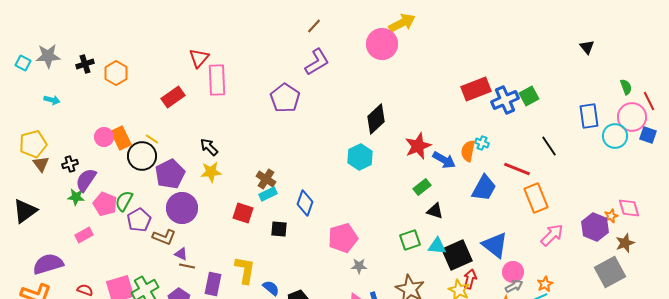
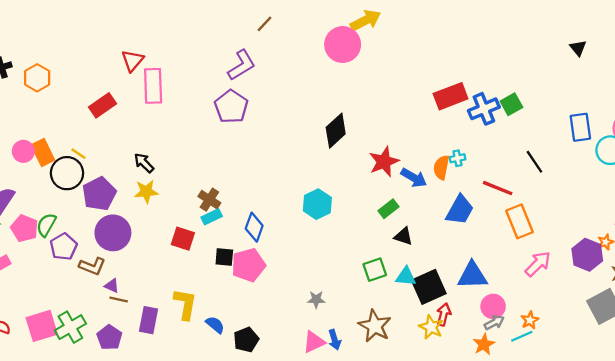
purple L-shape: (317, 62) -> (242, 65), moved
cyan cross: (482, 143) -> (457, 158), turned -32
cyan hexagon: (360, 157) -> (317, 204), moved
pink pentagon: (343, 238) -> (248, 265), moved
blue triangle: (495, 245) -> (472, 275), turned -40

